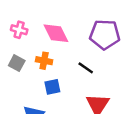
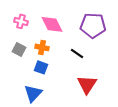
blue square: (52, 87) -> (41, 67), moved, turned 32

